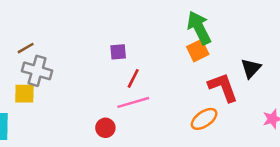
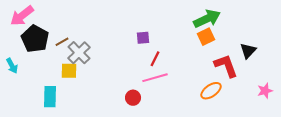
green arrow: (199, 28) -> (207, 19), turned 92
brown line: (26, 48) -> (62, 42), moved
gray cross: (37, 71) -> (79, 53), turned 30

